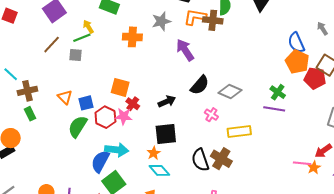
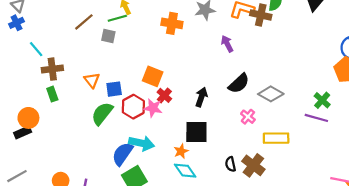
purple arrow: (185, 50) -> (227, 44), size x0.7
black arrow: (167, 101) -> (201, 97), turned -54
black semicircle: (200, 160) -> (230, 164), size x0.6

